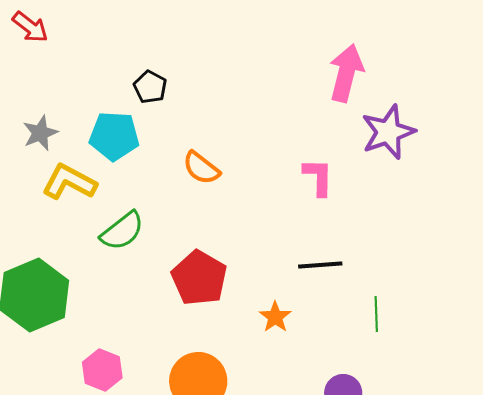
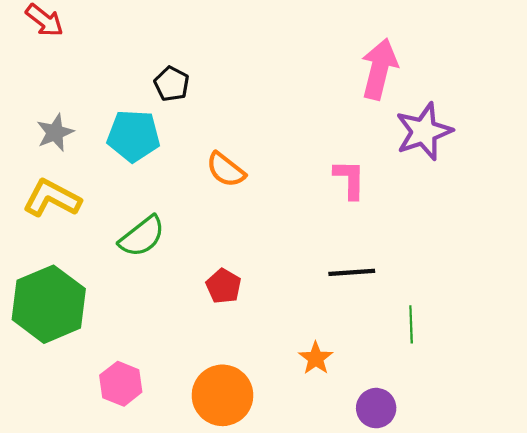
yellow L-shape: (69, 182) -> (52, 198), moved
red pentagon: (199, 278) -> (224, 286), size x0.6
orange star: (275, 317) -> (316, 358), moved

